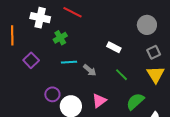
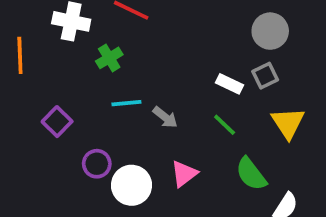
white rectangle: (114, 47) -> (229, 84), moved
gray square: (154, 52) -> (265, 76), moved
purple square: (31, 60) -> (57, 122), moved
green semicircle: (135, 101) -> (251, 174), turned -84

